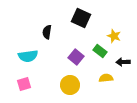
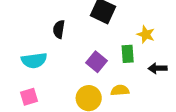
green rectangle: (100, 51) -> (128, 54), turned 48
yellow semicircle: (106, 78) -> (120, 90), moved

